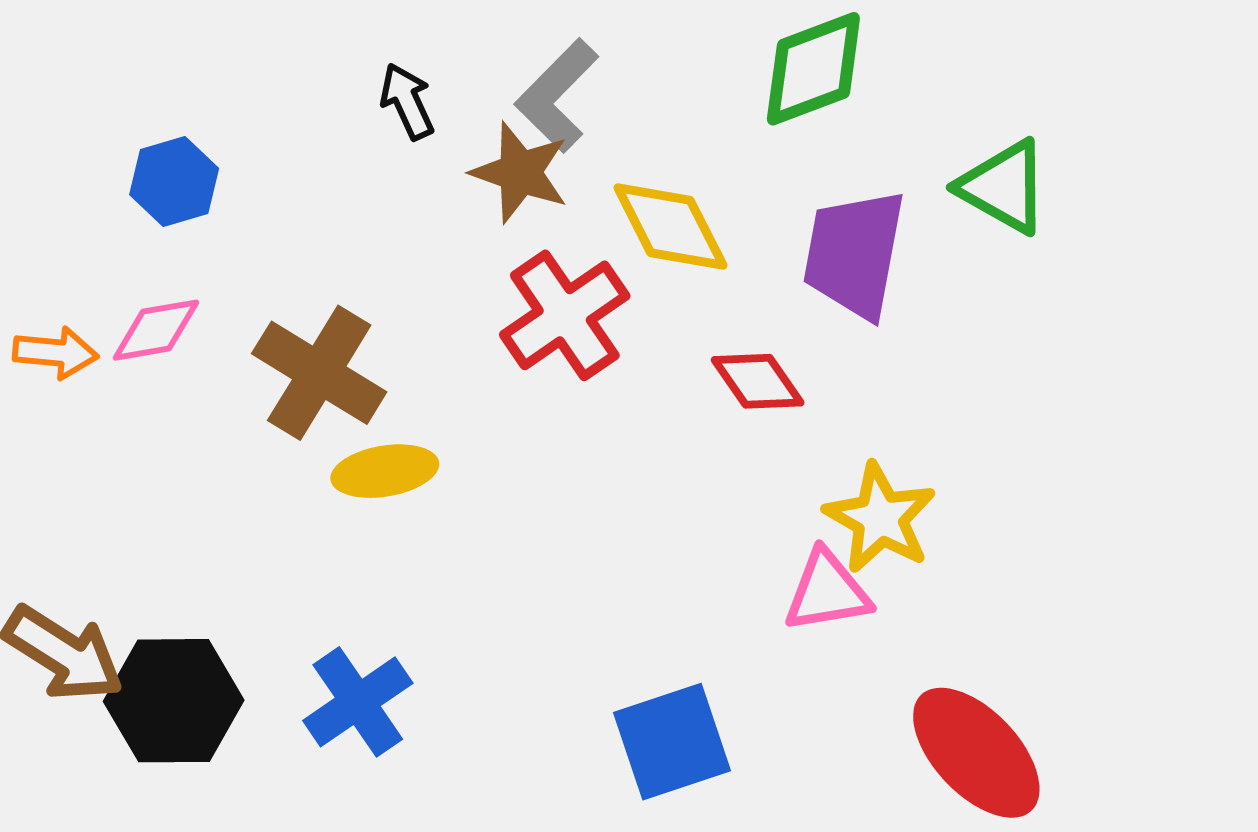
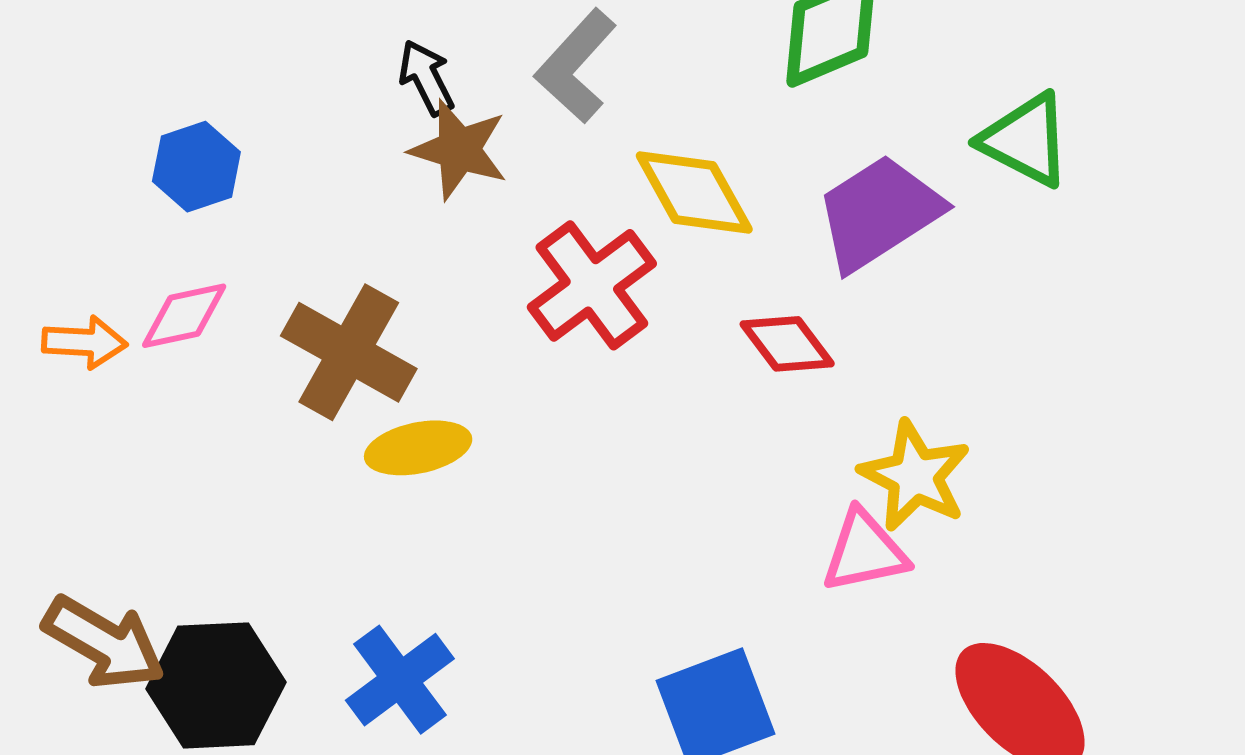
brown star: (520, 172) -> (459, 150), moved
purple trapezoid: (854, 254) -> (879, 213), turned 49

